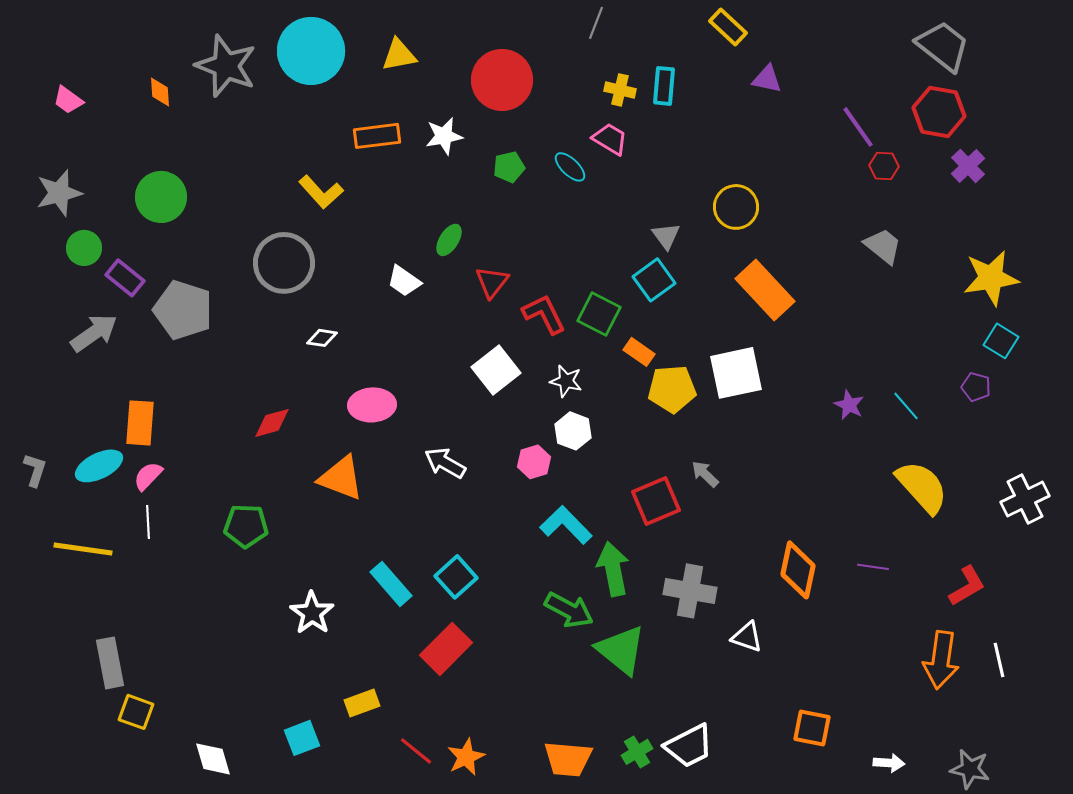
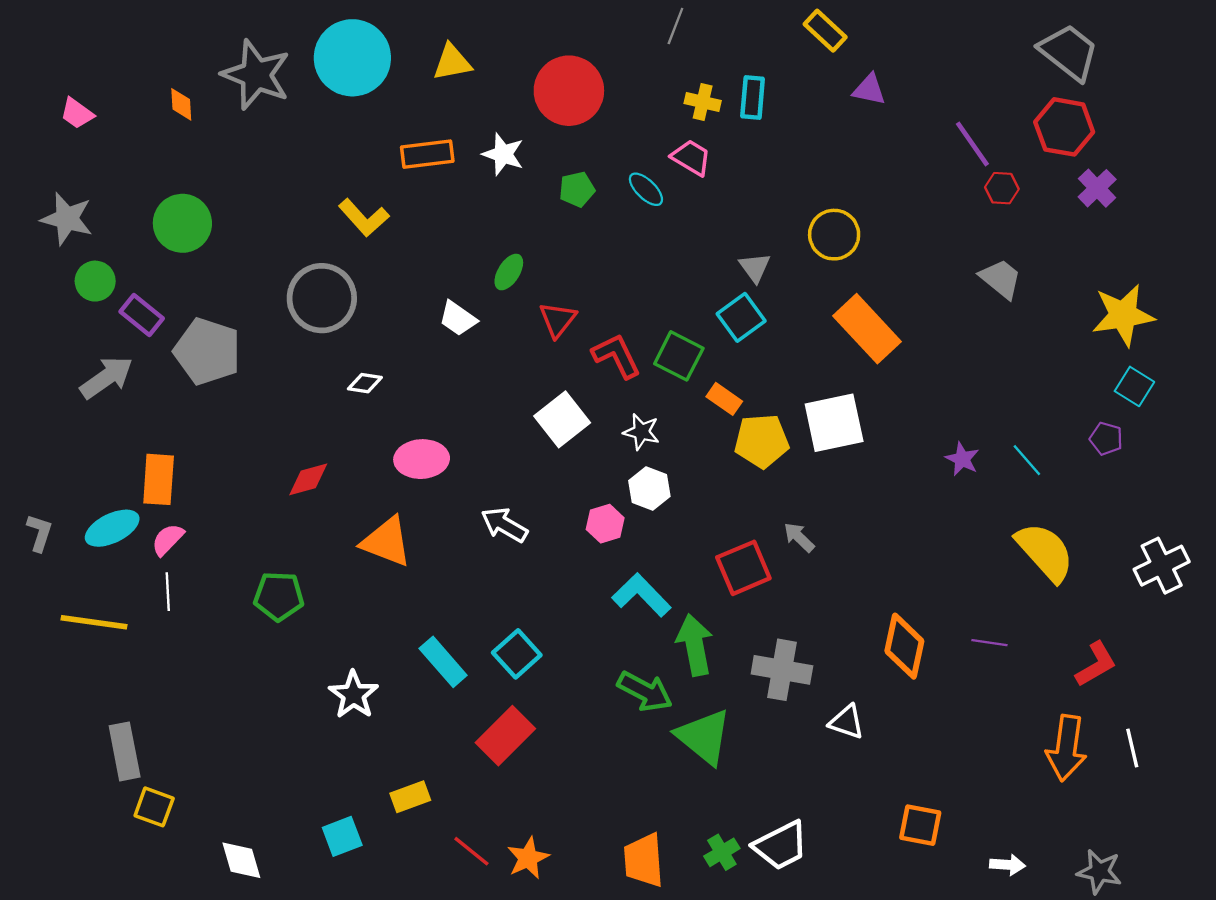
white star: (444, 136) -> (503, 154), turned 30
gray star: (59, 193) -> (67, 219), turned 30
orange trapezoid: (568, 759) -> (644, 860), turned 81

